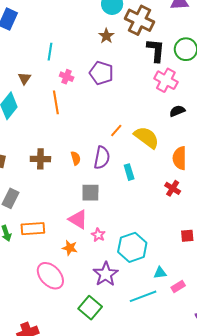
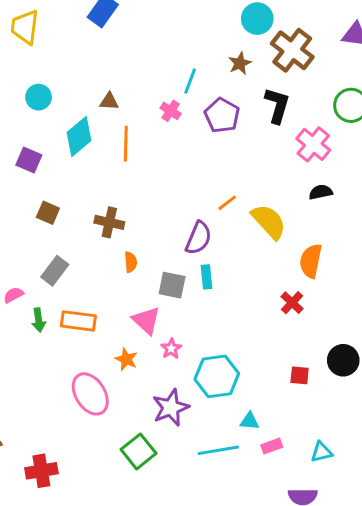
black L-shape: (156, 50) -> (277, 105), moved
cyan line: (50, 52) -> (190, 81), moved
brown triangle: (24, 78) -> (109, 101), turned 48
orange line: (56, 102) -> (126, 144), moved
orange semicircle: (76, 158) -> (131, 262), moved
cyan rectangle: (129, 172) -> (206, 277), moved

